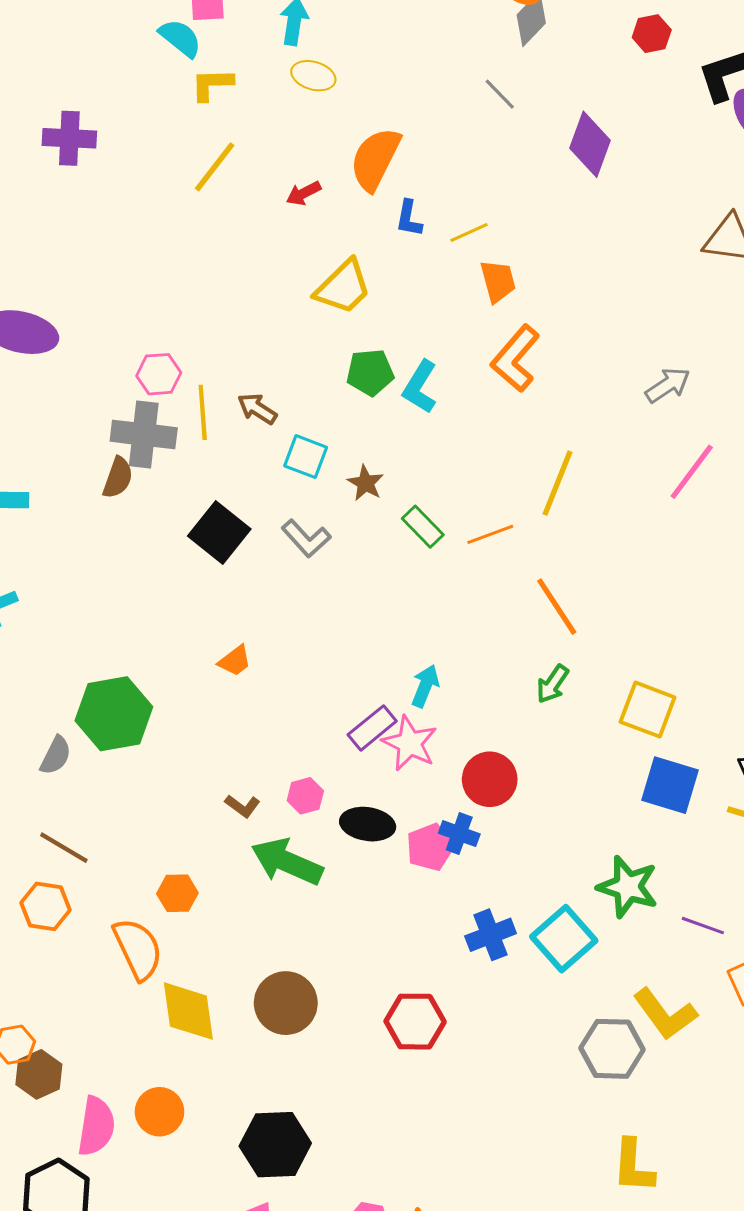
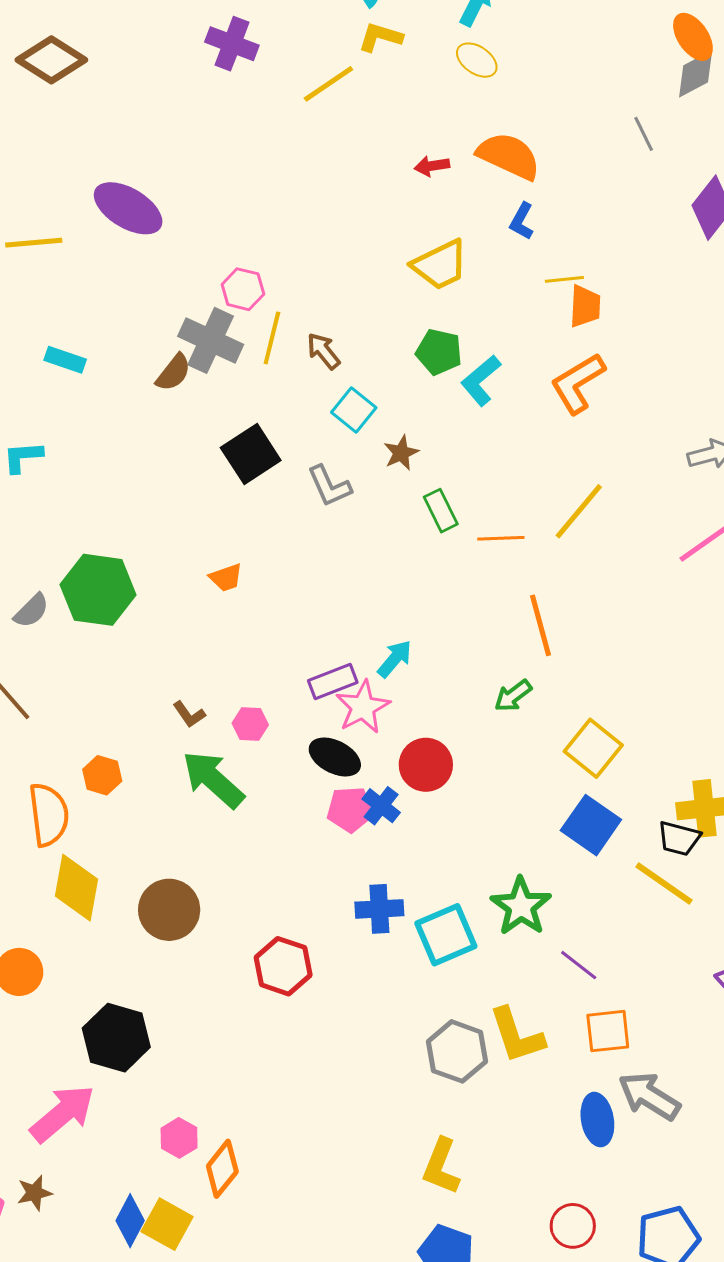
orange semicircle: (375, 159) -> (509, 156), turned 70
yellow line: (215, 167) -> (328, 84), moved
yellow line: (469, 232) -> (564, 279), moved
black ellipse: (368, 824) -> (335, 757), moved

